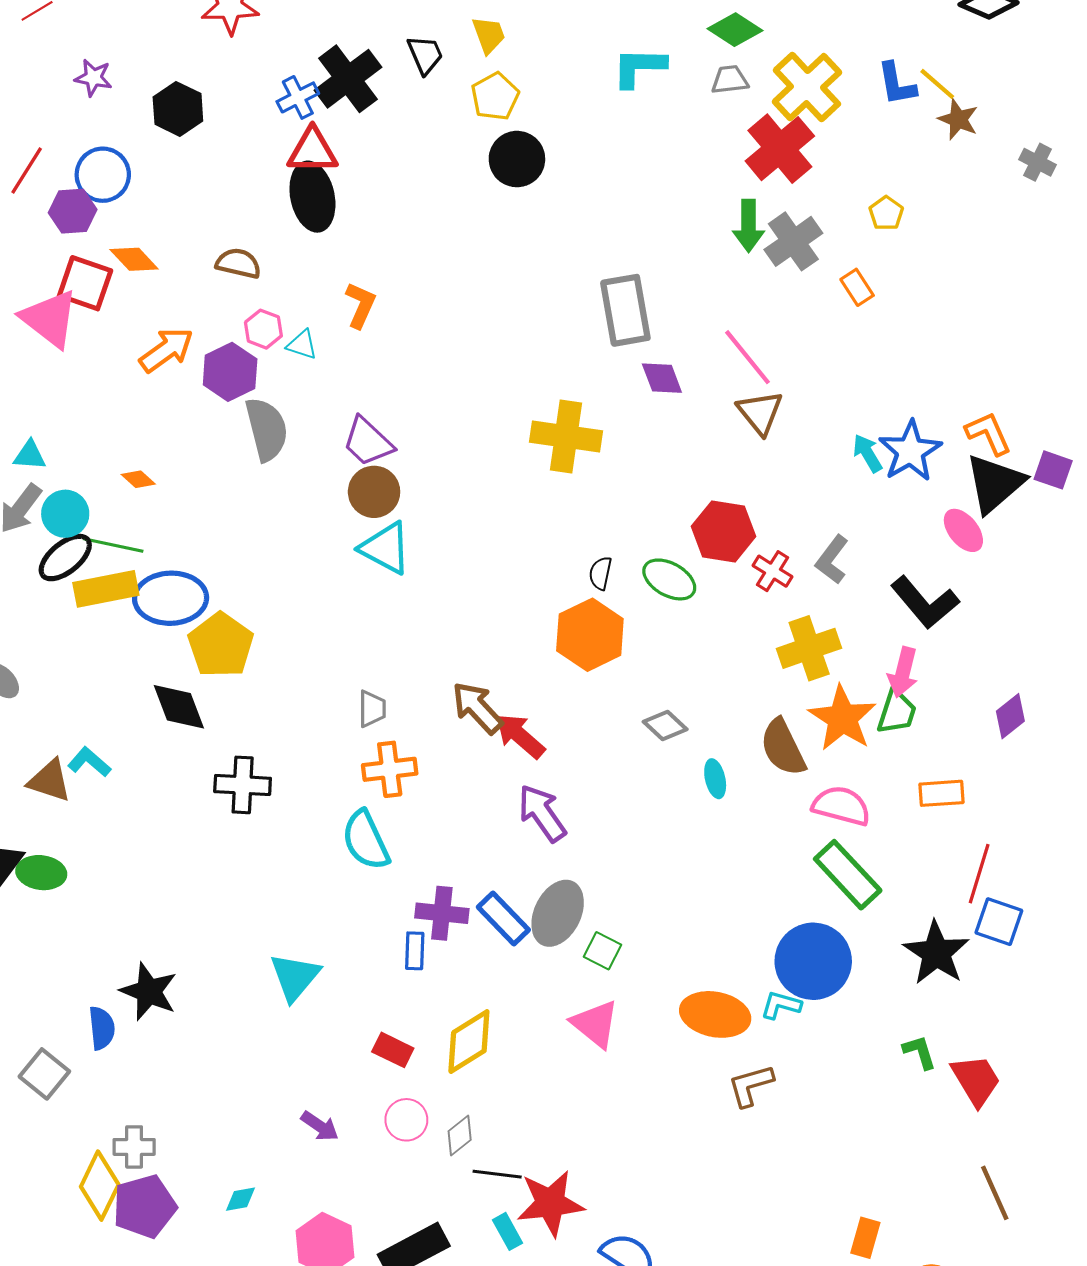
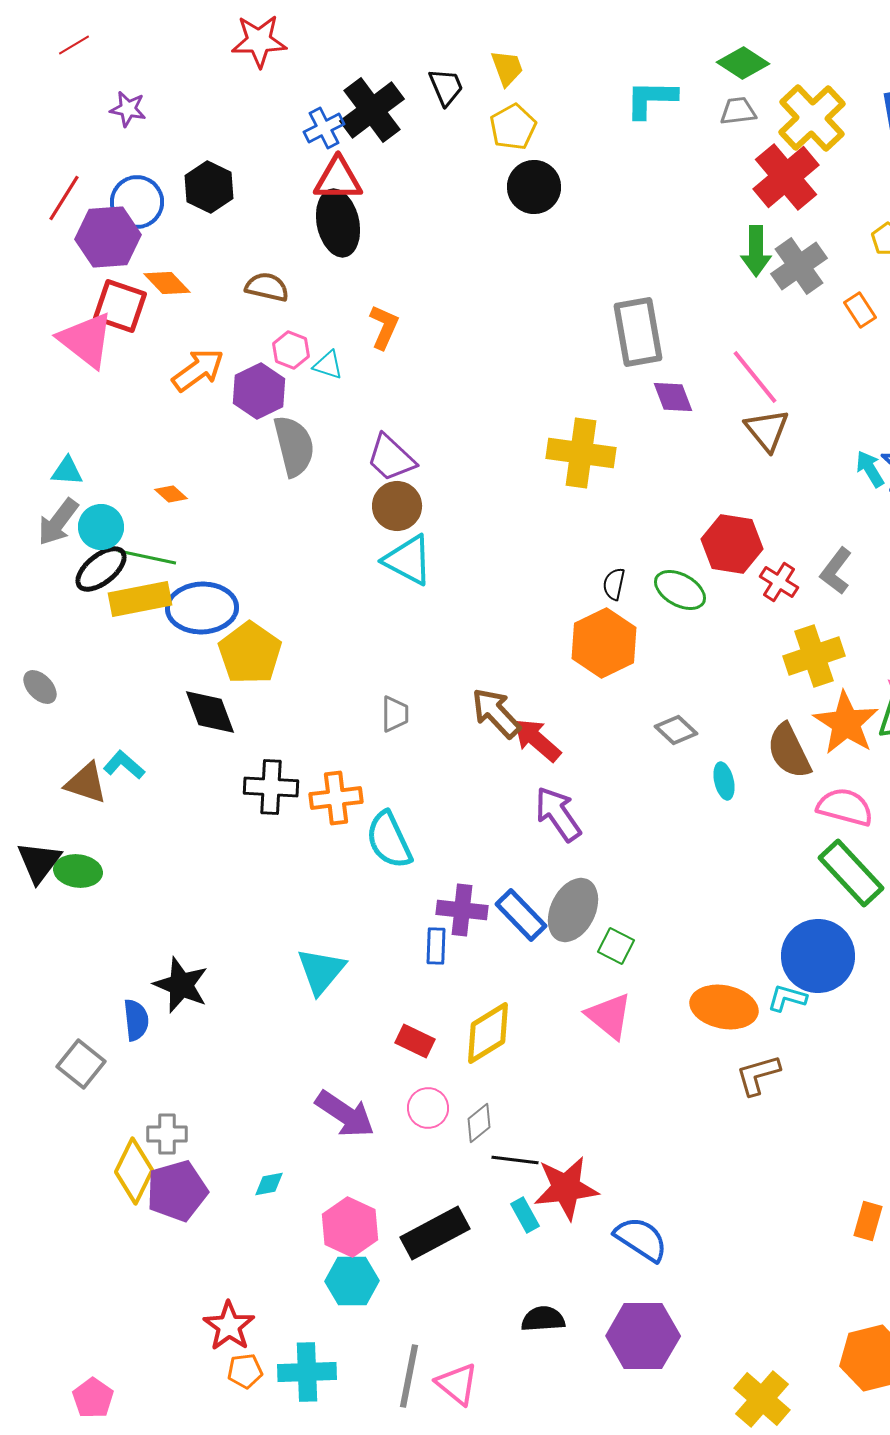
black hexagon: (178, 109) -> (209, 187), moved
purple hexagon: (73, 211) -> (108, 237), size x1.4
orange cross: (390, 769) -> (336, 798), moved
purple arrow: (320, 1126) -> (345, 1114), size x1.6

